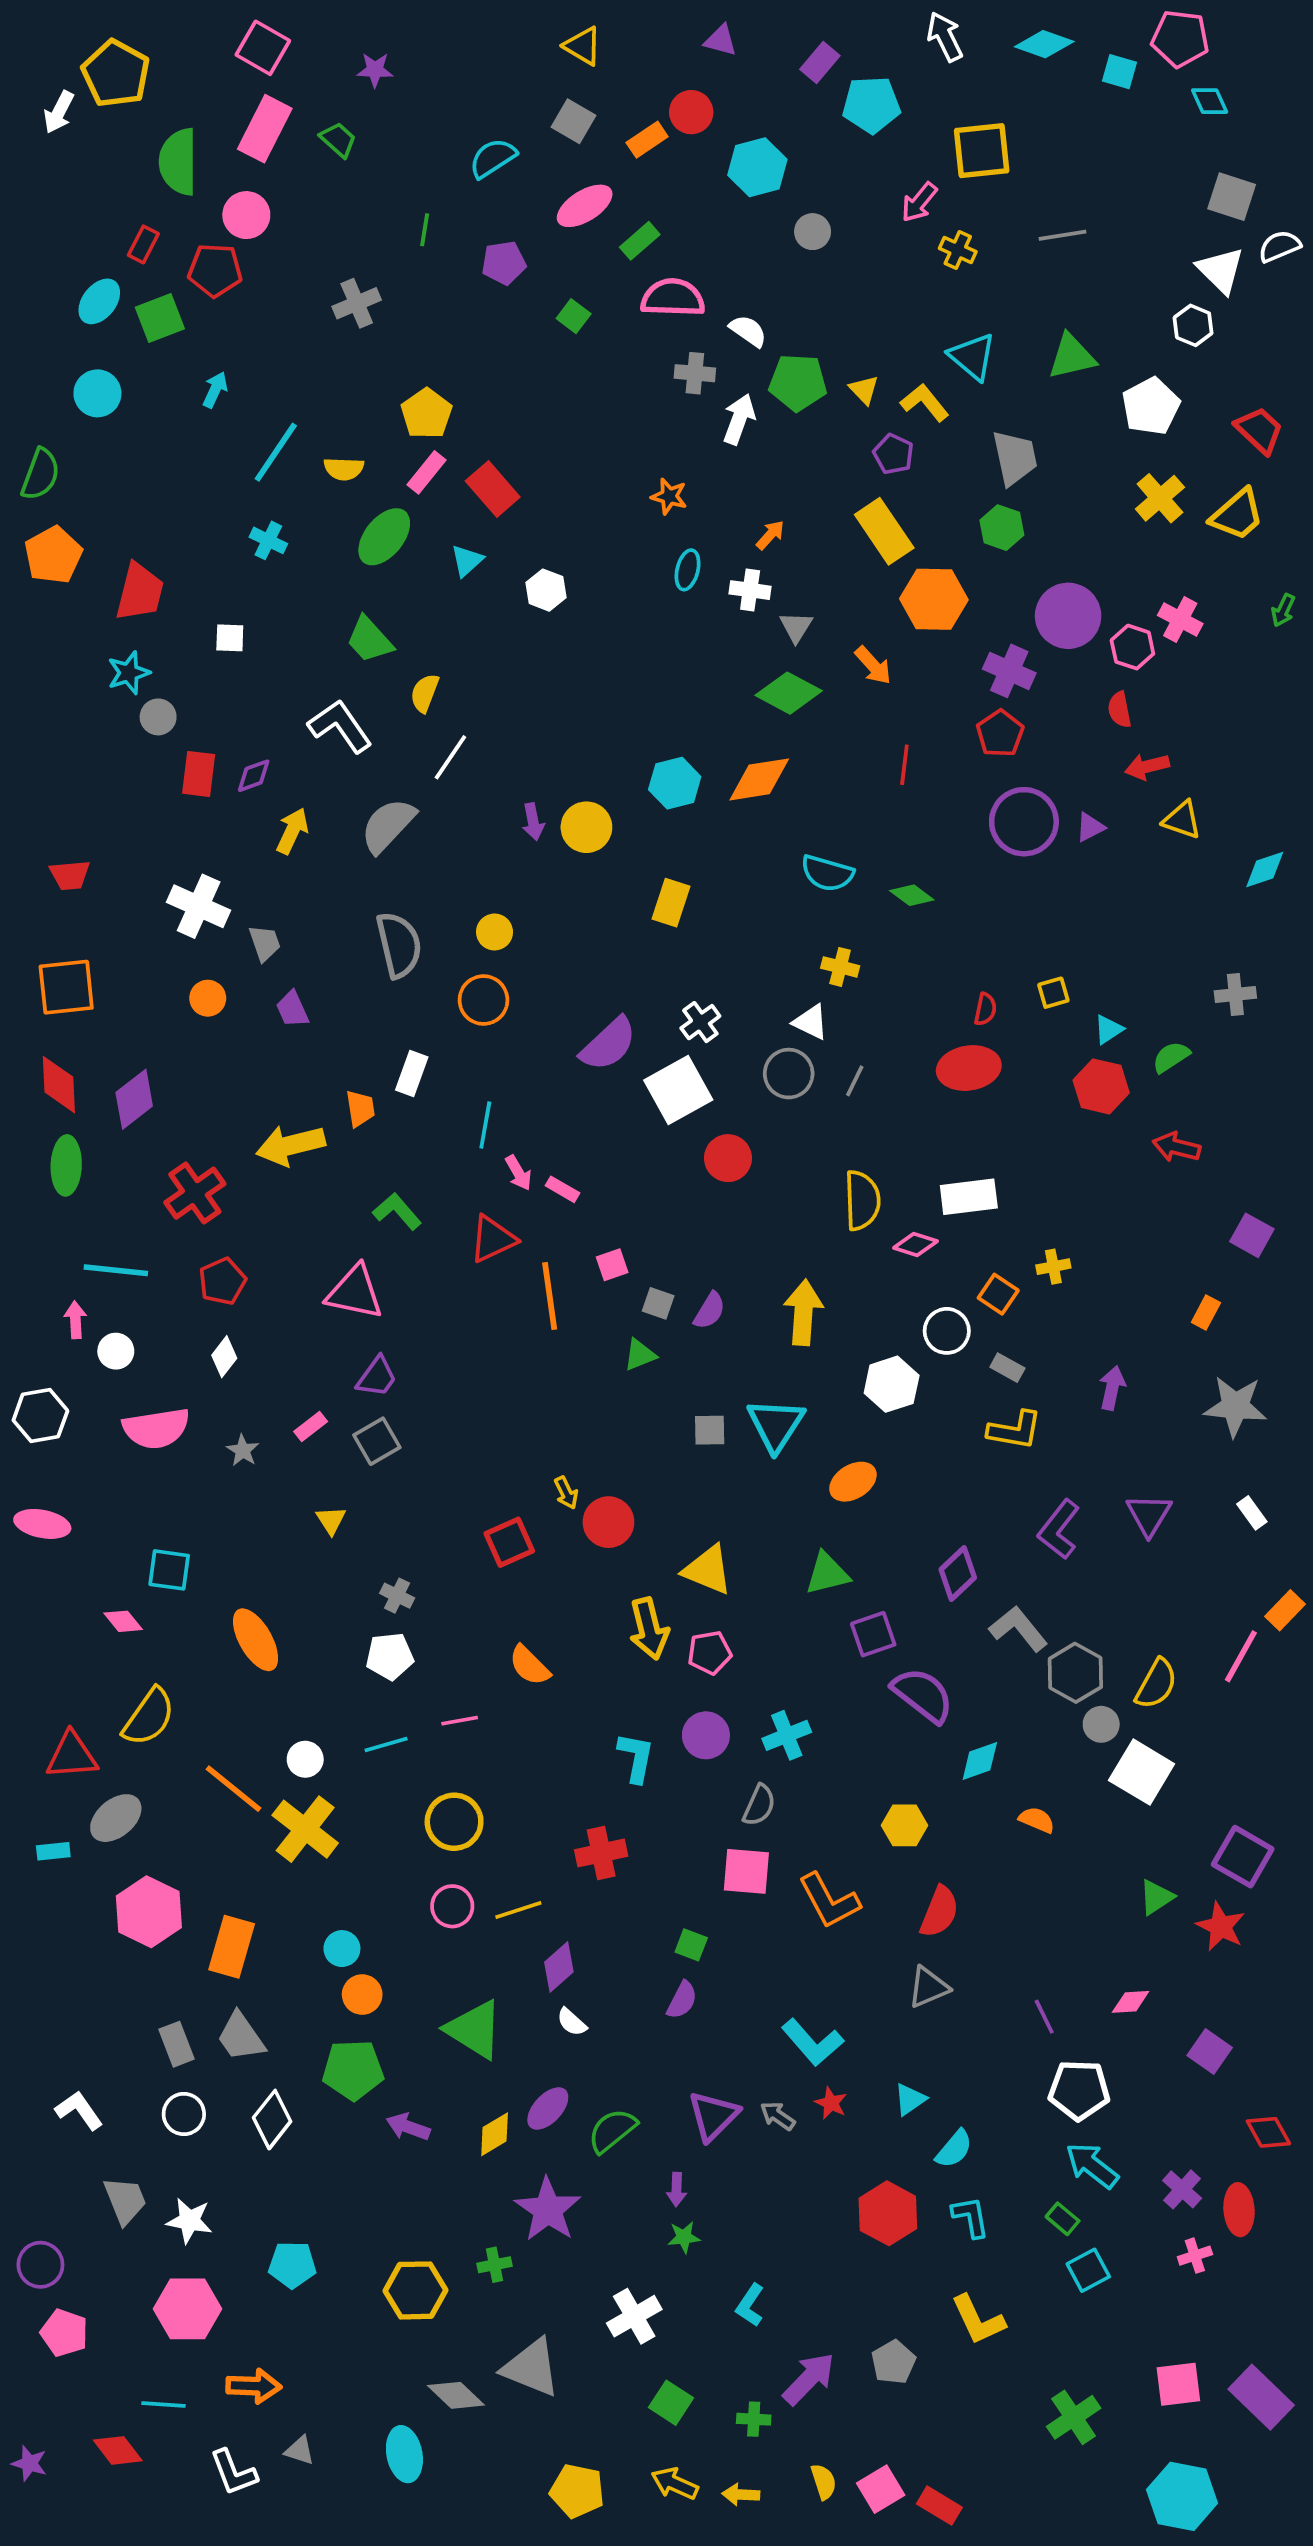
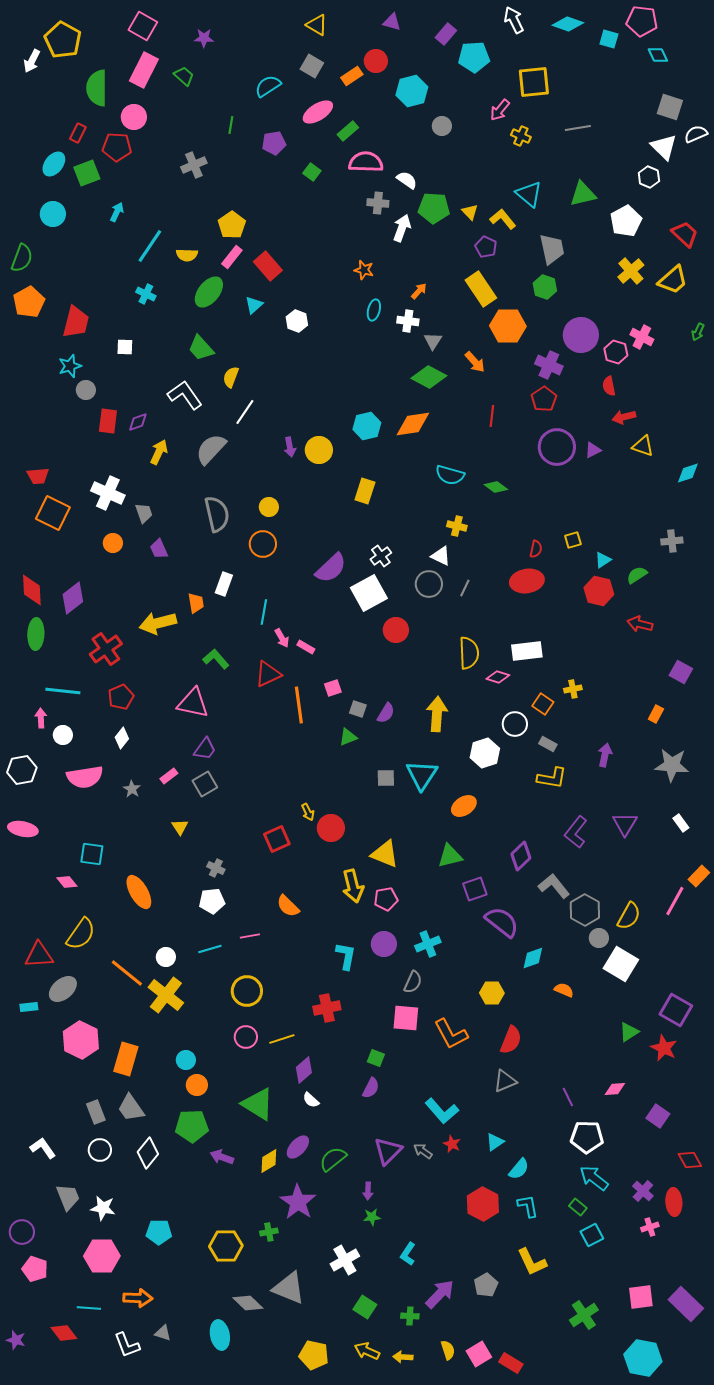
orange square: (66, 987) -> (53, 513), moved, turned 32

